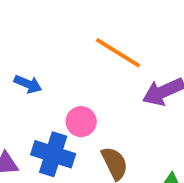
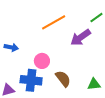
orange line: (118, 53) -> (54, 22), turned -50

